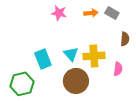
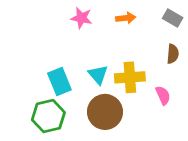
gray rectangle: (112, 13) -> (173, 18), moved
pink semicircle: (118, 69) -> (163, 95), turned -32
green hexagon: (22, 84) -> (48, 116), moved

